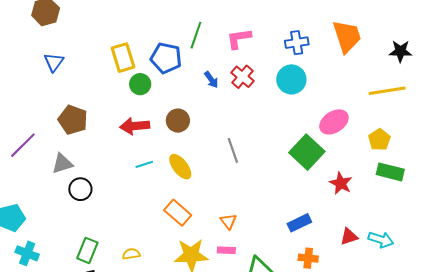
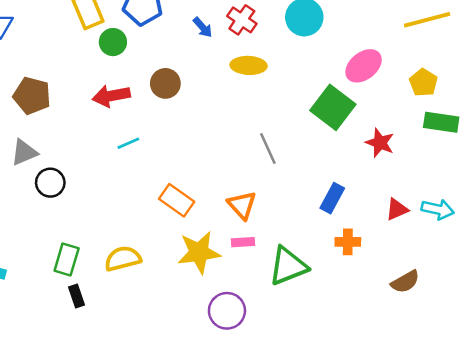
gray line: (233, 150) -> (268, 149), moved
yellow ellipse: (180, 167) -> (249, 65), moved, turned -44
orange triangle: (228, 221) -> (242, 205), size x1.4
blue rectangle: (299, 223) -> (332, 198), turned -30
yellow semicircle: (131, 254) -> (123, 259), size x1.6

